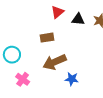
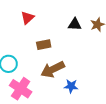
red triangle: (57, 12) -> (27, 18), moved
pink cross: (23, 79) -> (21, 89), size x1.5

